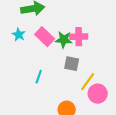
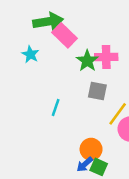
pink rectangle: (45, 37) -> (64, 35), moved
green star: (64, 40) -> (87, 61), turned 30

